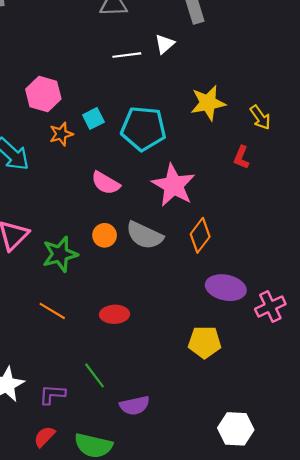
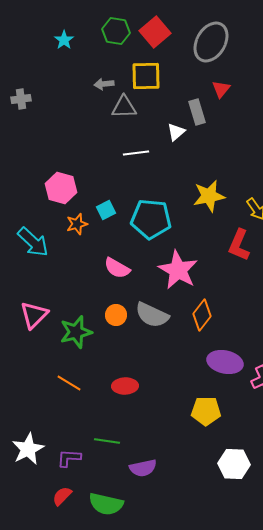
white triangle: (165, 44) -> (176, 132), moved
red L-shape: (241, 157) -> (239, 245), size x1.5
green line: (95, 375) -> (107, 441), turned -45
white hexagon: (236, 429) -> (234, 464), moved

